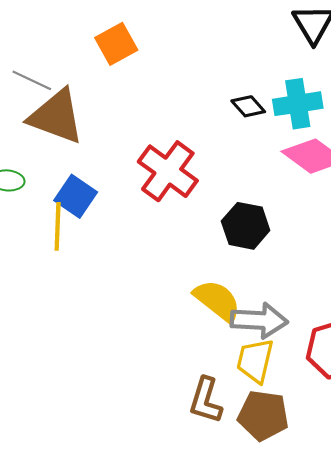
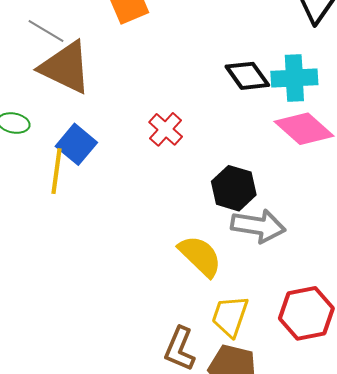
black diamond: (248, 106) -> (247, 76), size x1.4
red cross: (168, 171) -> (166, 129), size x0.6
gray arrow: (259, 320) -> (258, 226), moved

